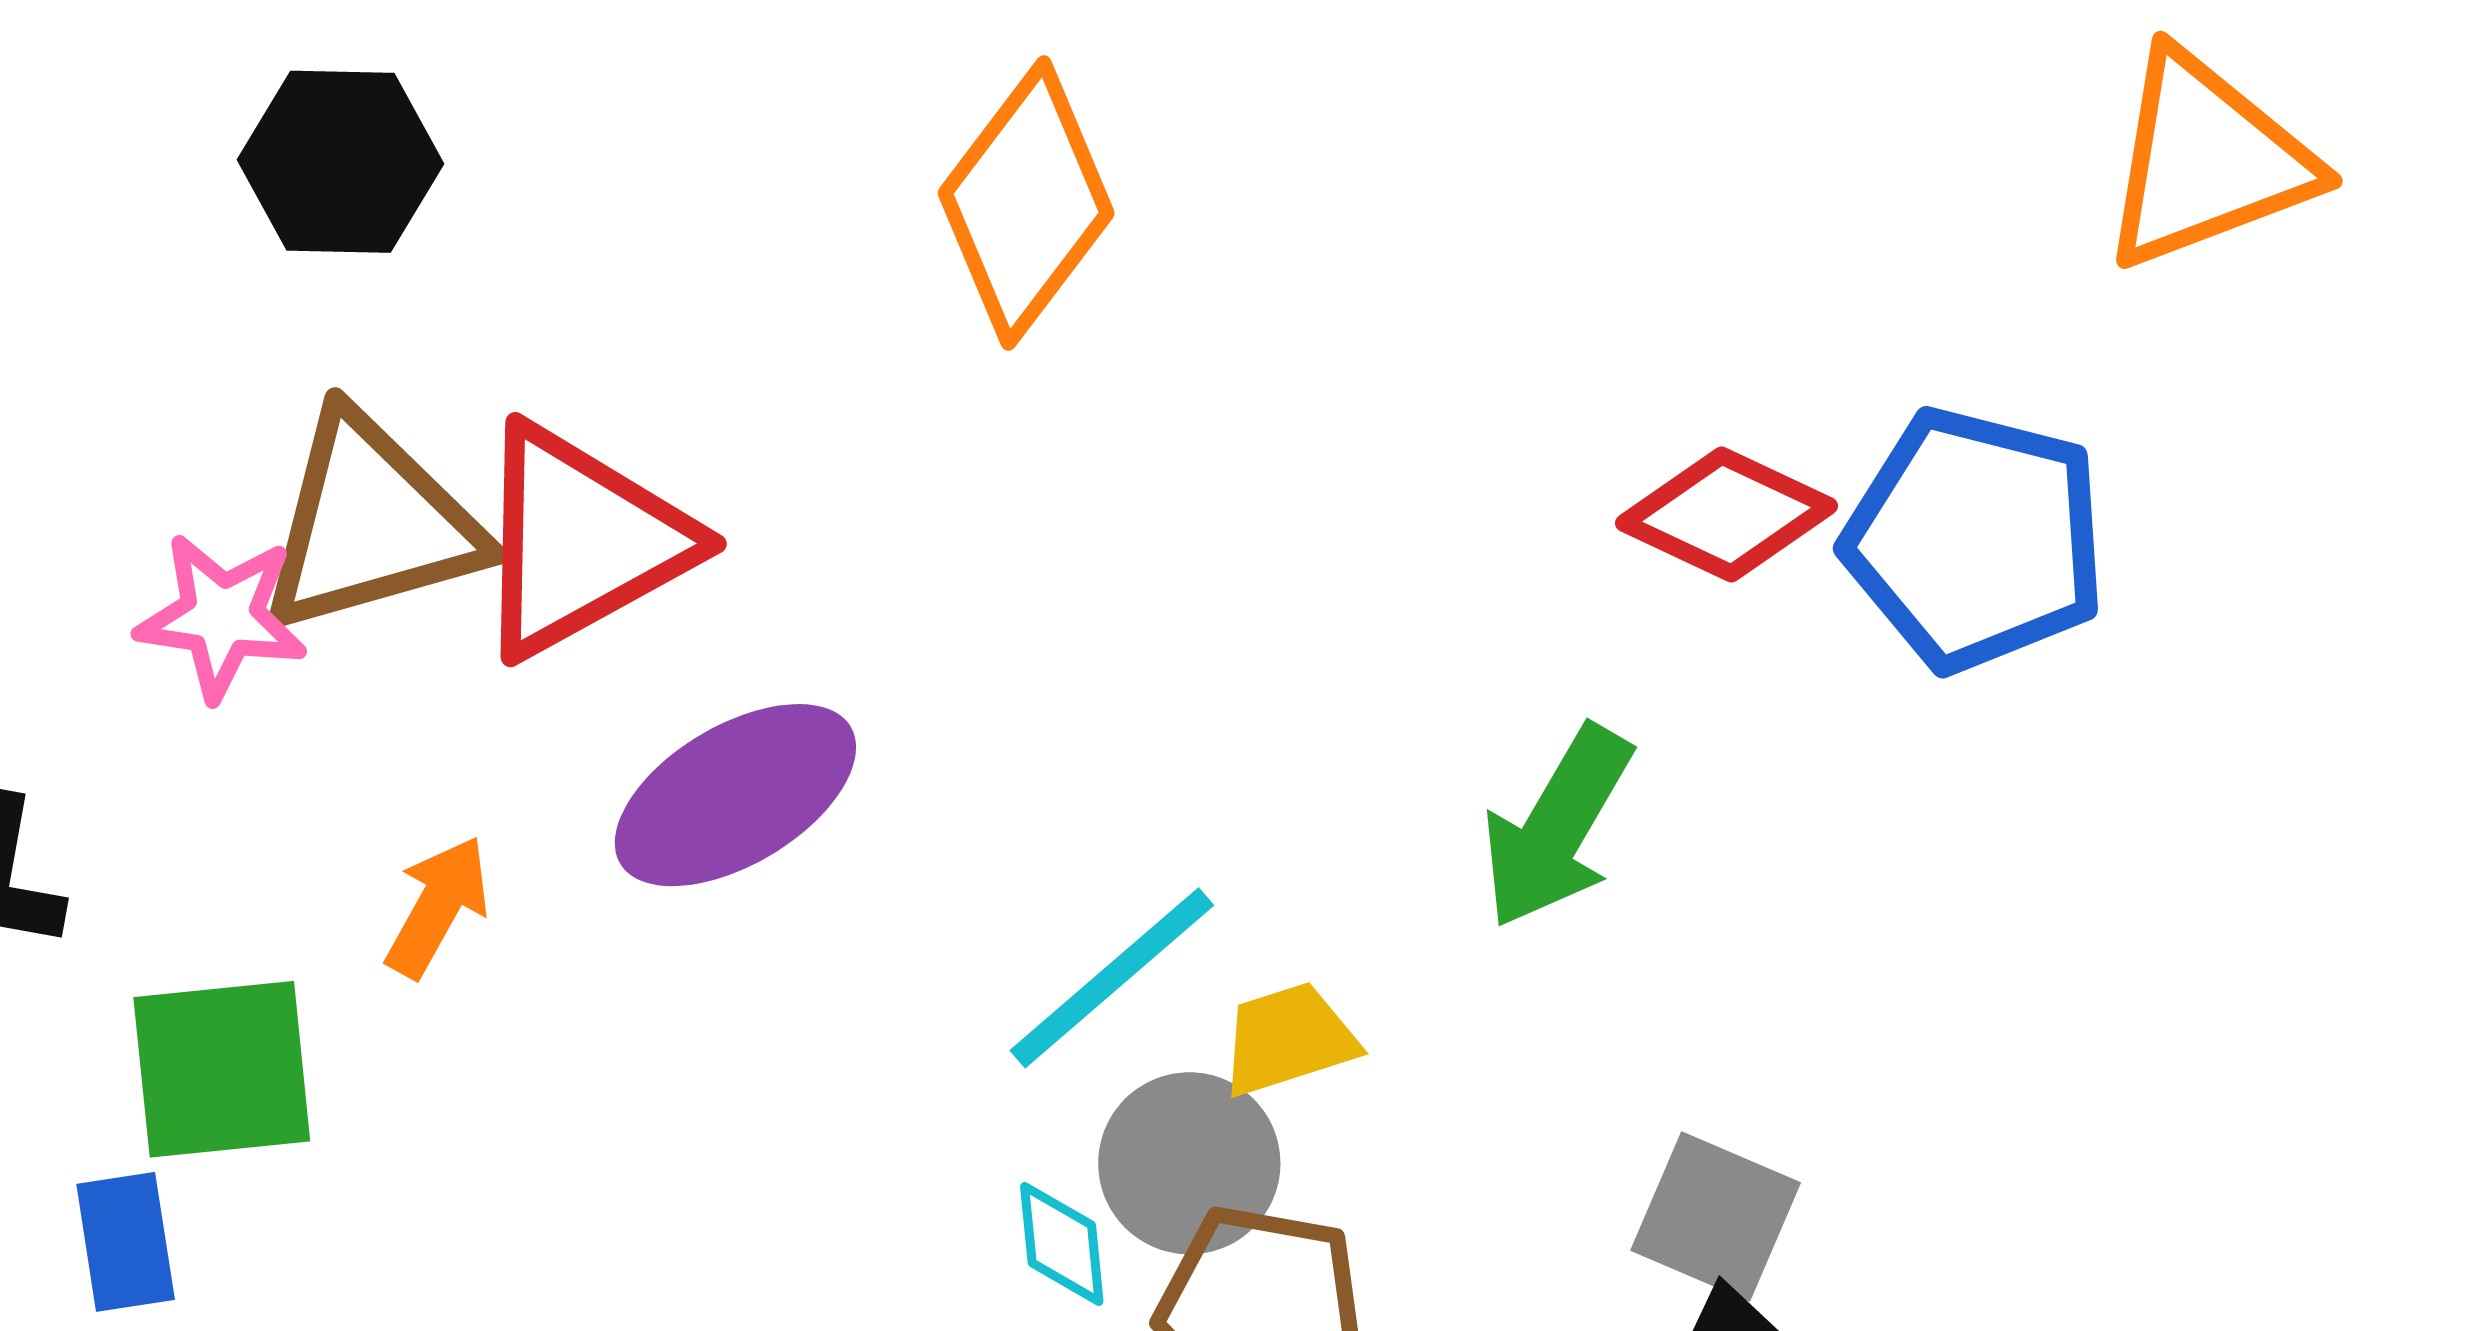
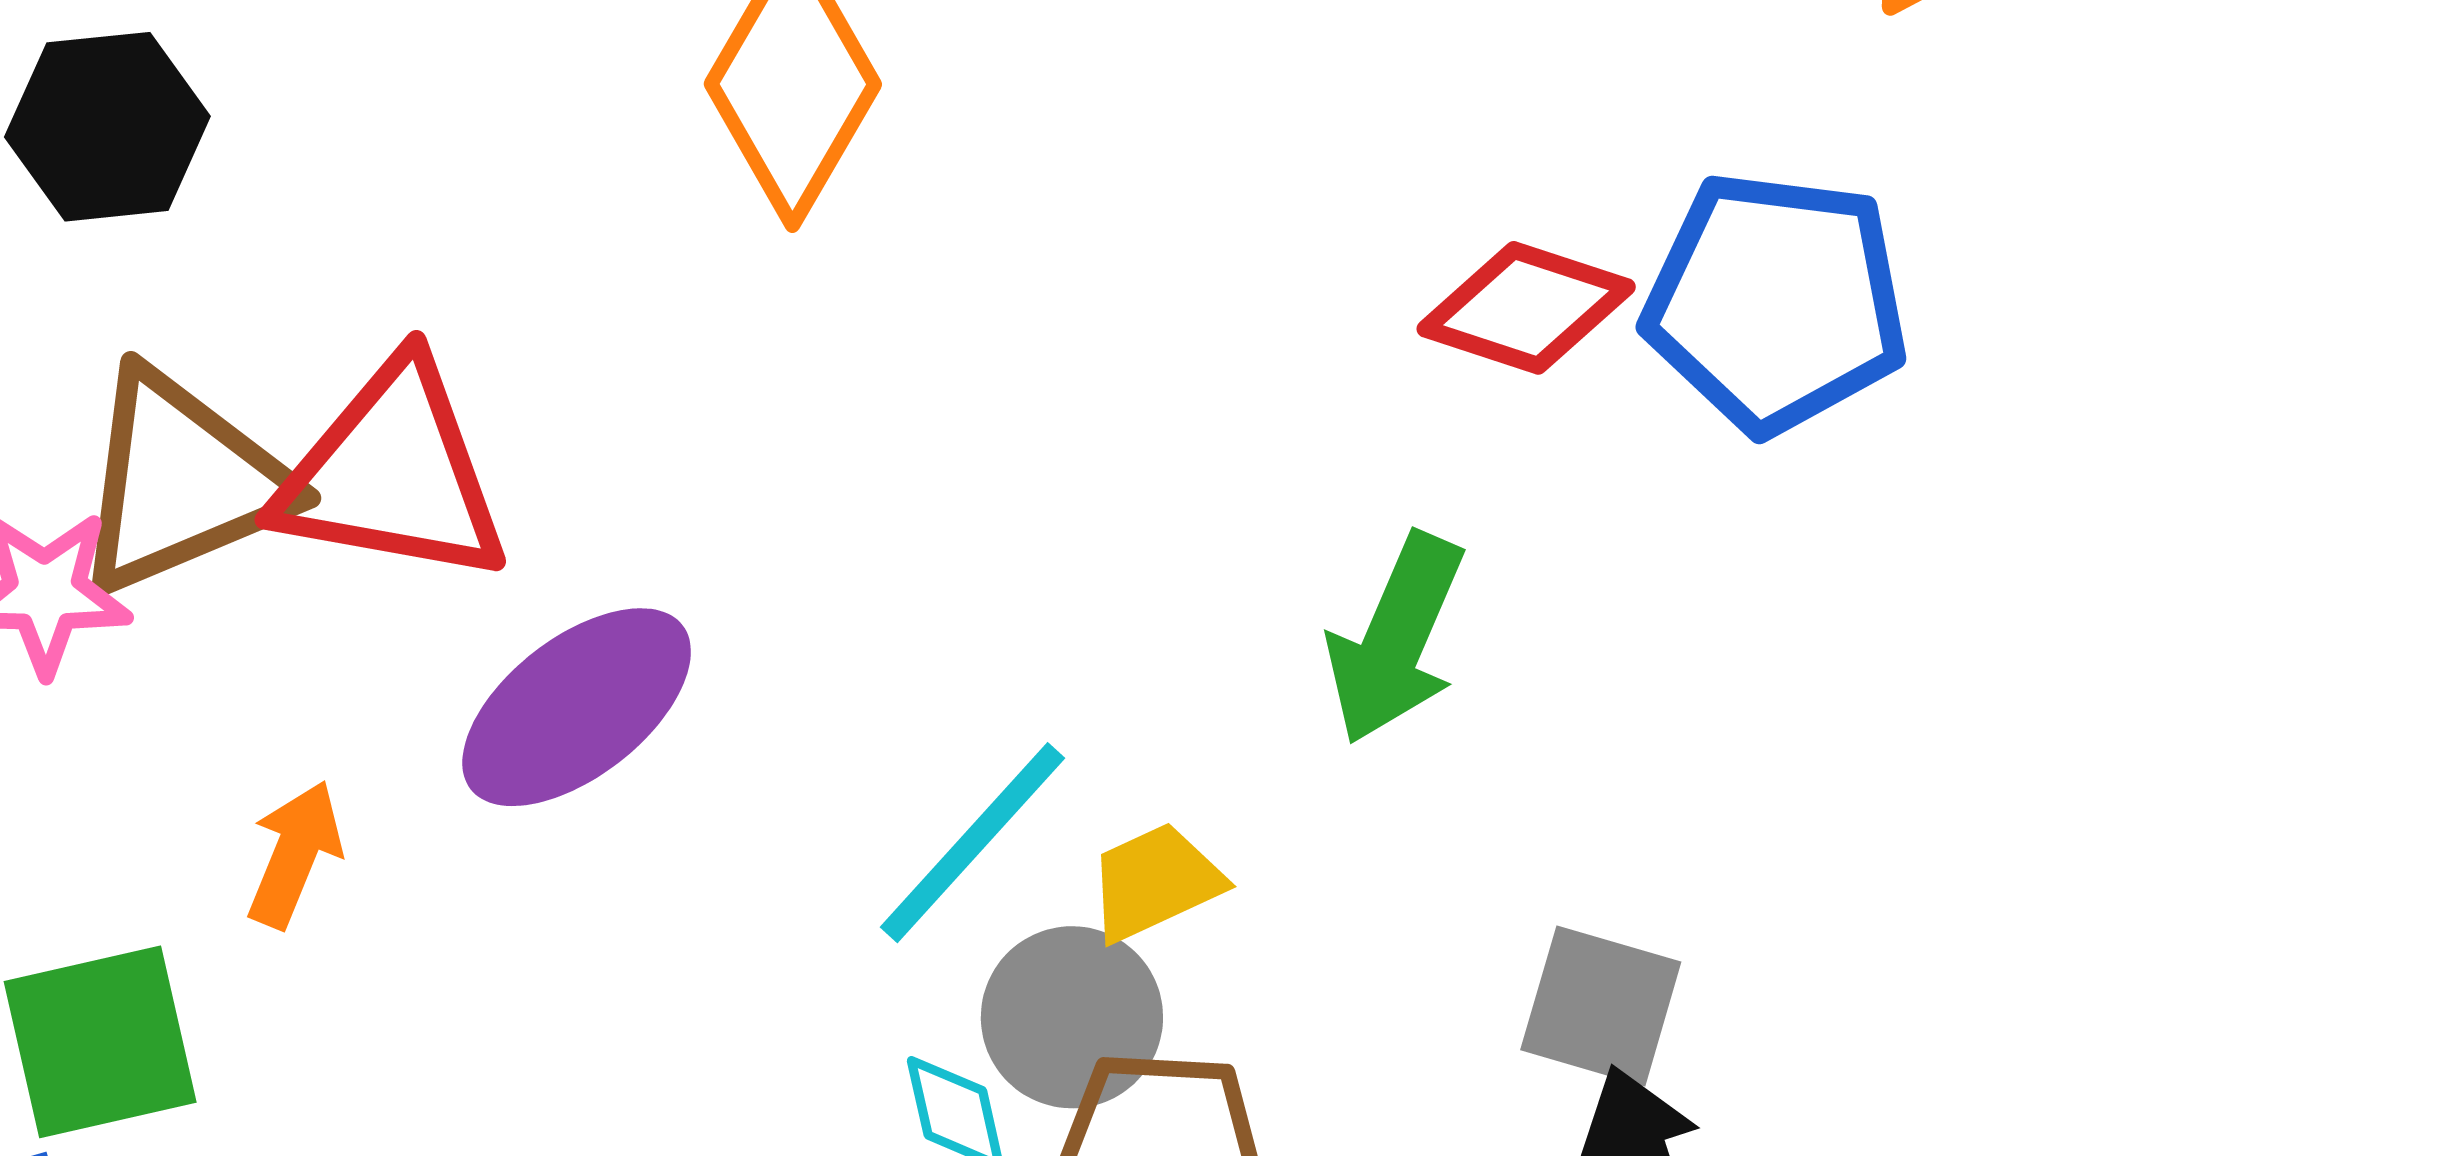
red triangle: (581, 541) -> (392, 474), turned 46

